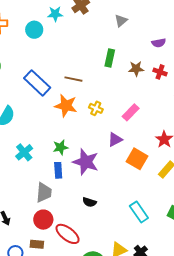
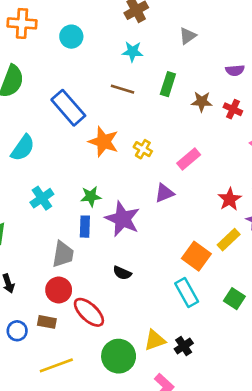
cyan star: (55, 14) -> (132, 52), moved
brown line: (73, 79) -> (123, 89), moved
orange square: (137, 159) -> (196, 256), moved

